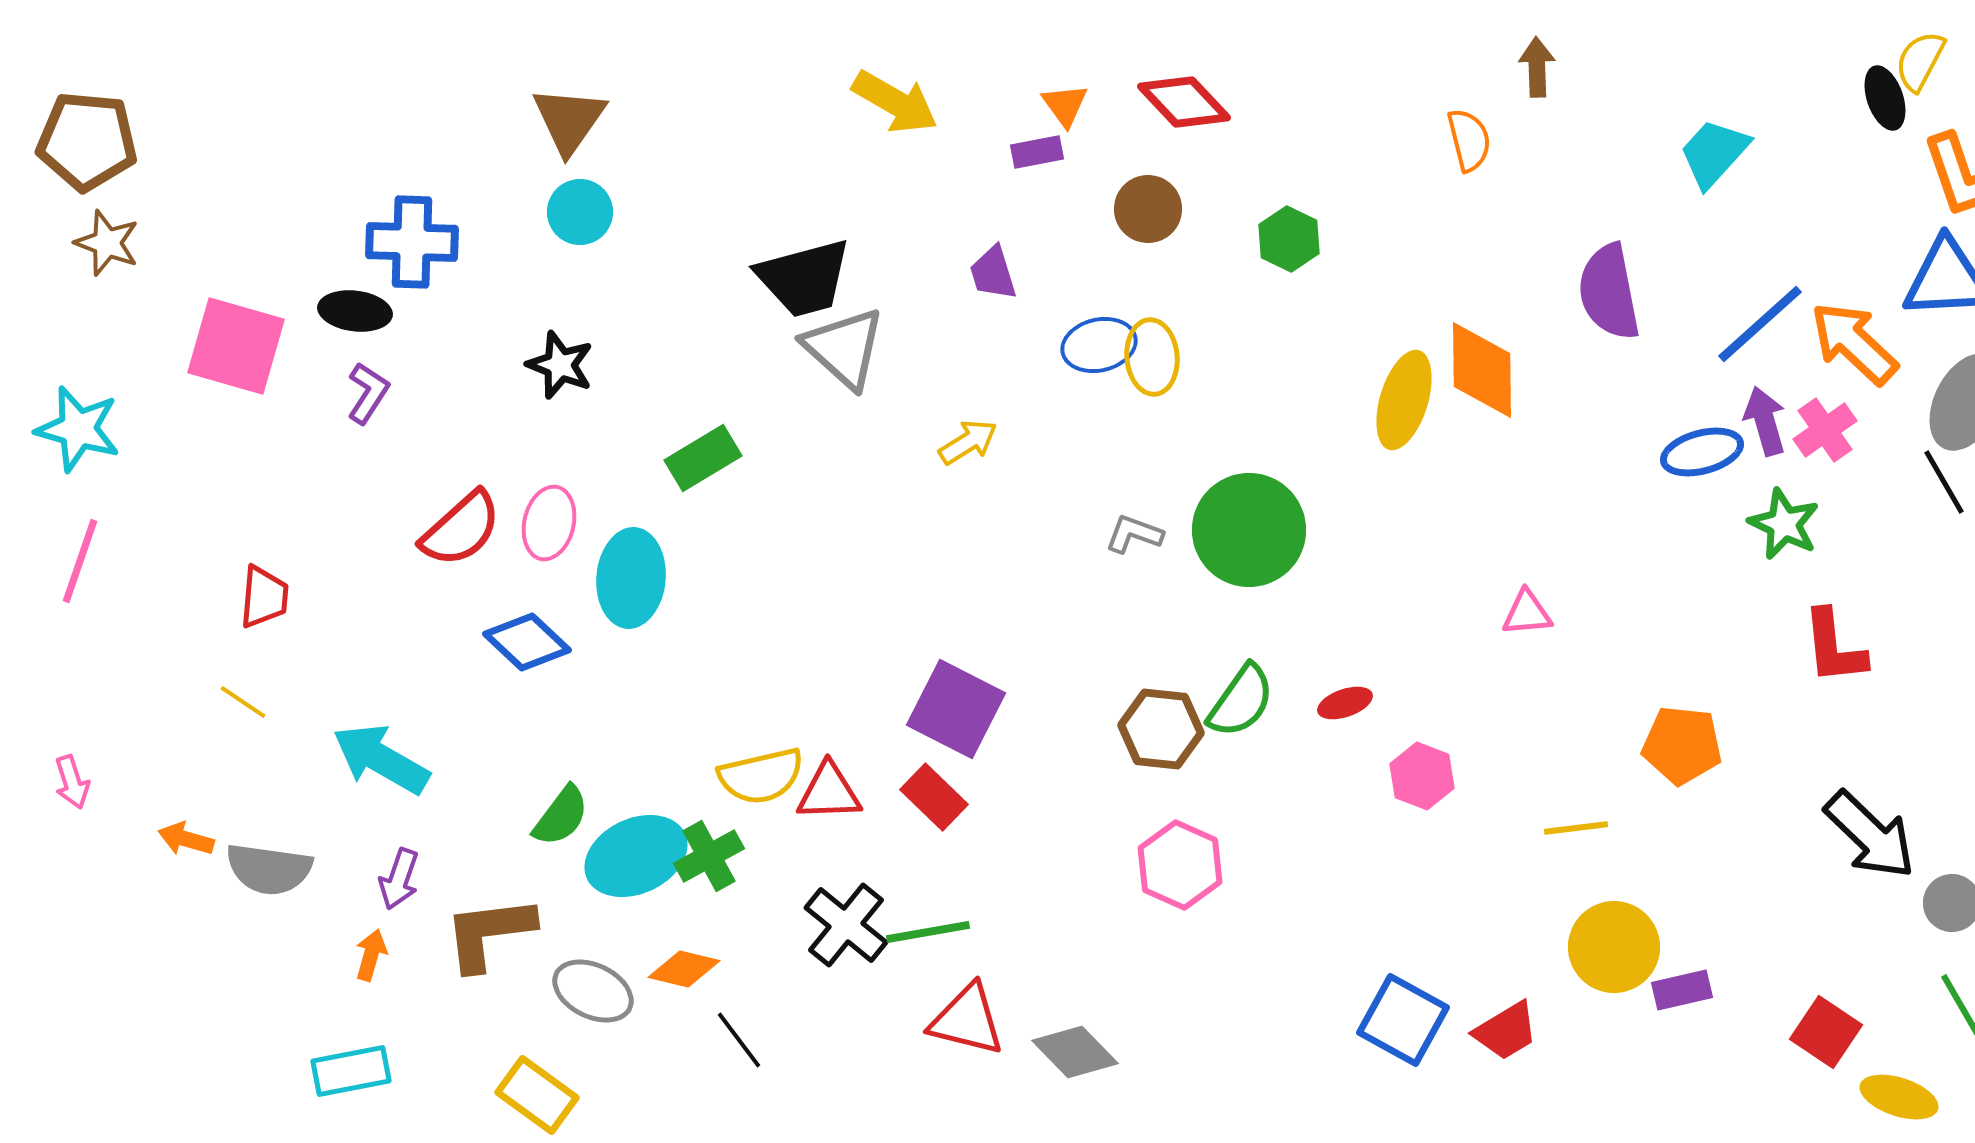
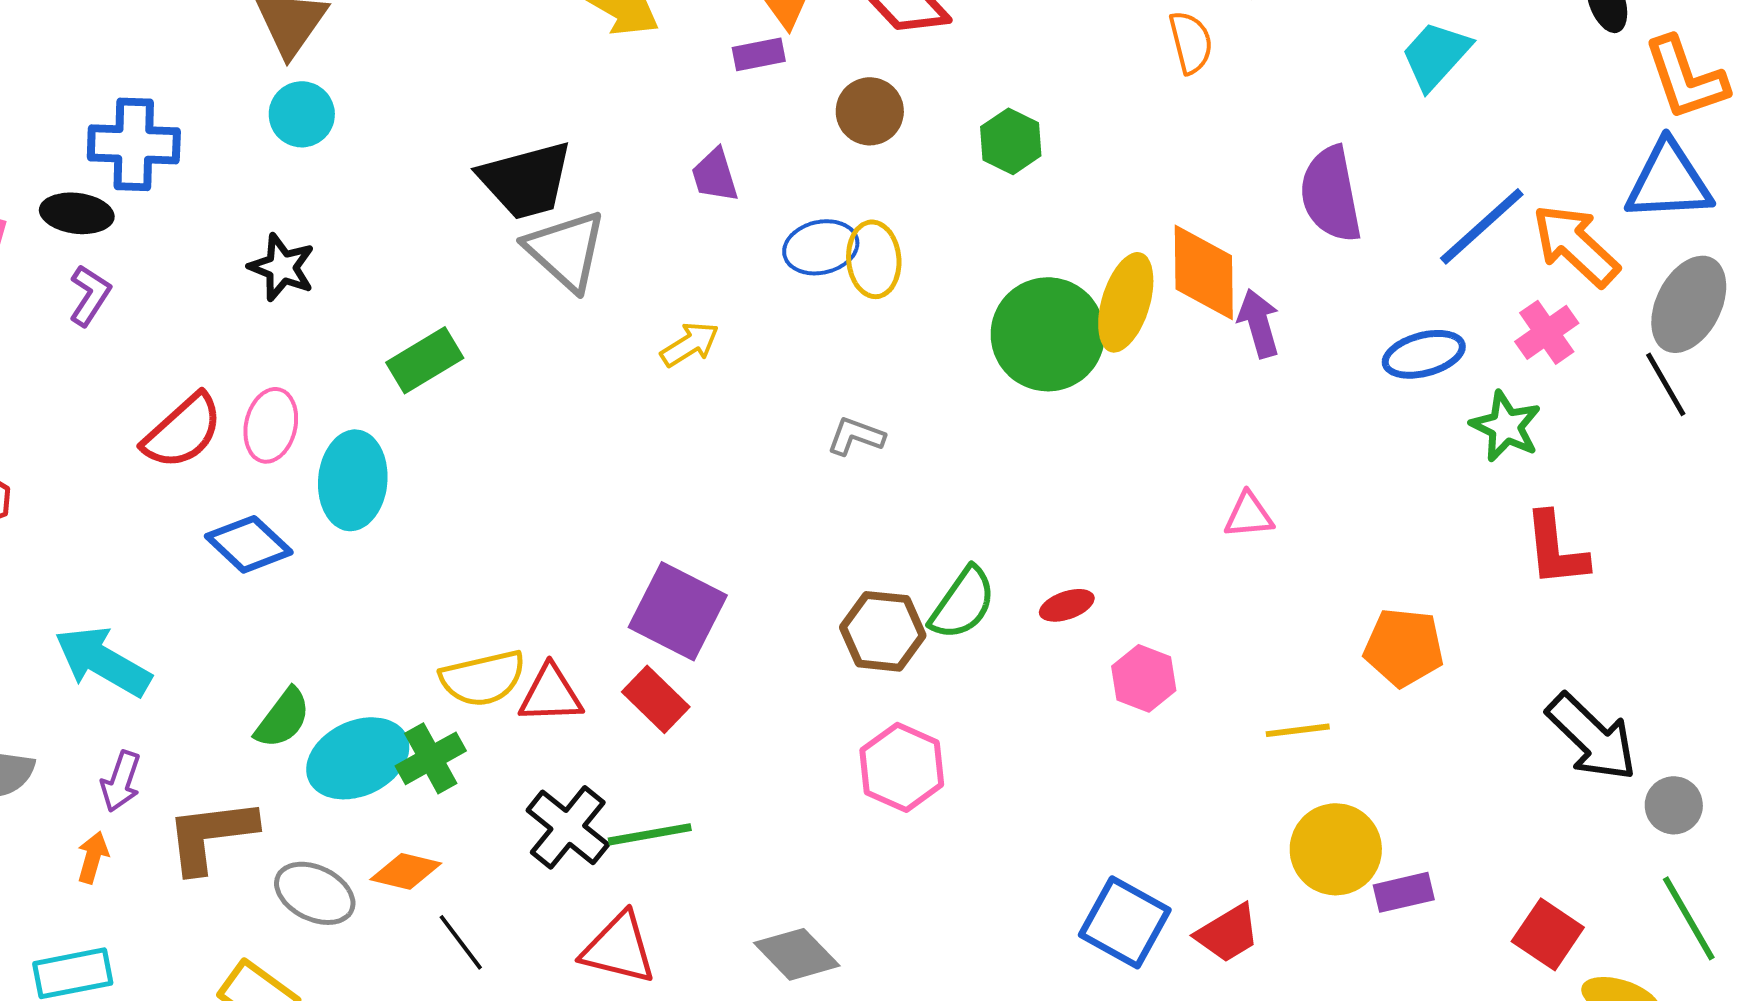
purple arrow: (1765, 421) -> (1259, 323), moved
green circle: (1249, 530) -> (1048, 334), moved
red triangle: (967, 1020) -> (619, 948), moved

